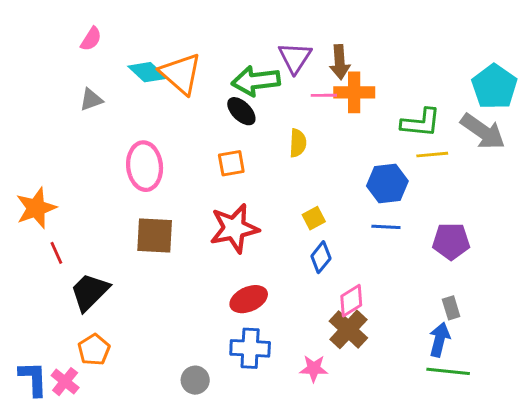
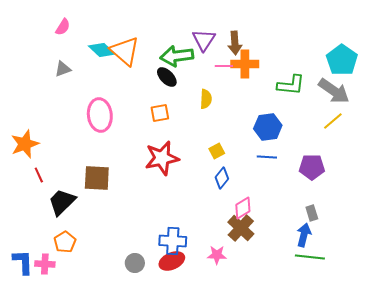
yellow line: (432, 155) -> (333, 121), moved, turned -35
brown square: (155, 236) -> (97, 178), moved
red ellipse: (249, 299) -> (172, 261), moved
pink cross: (65, 382) -> (45, 264), turned -36

